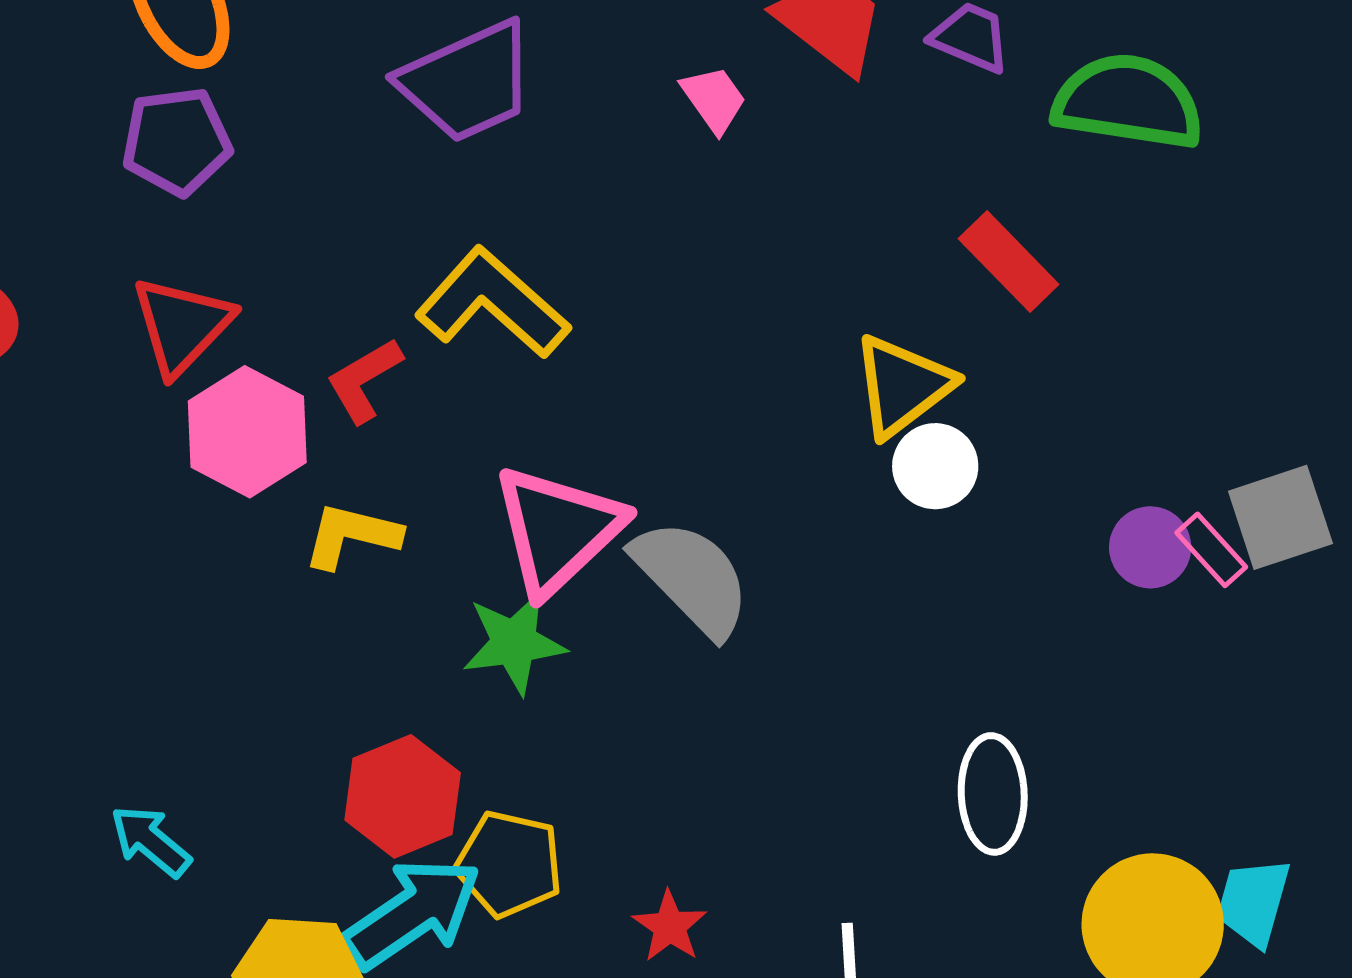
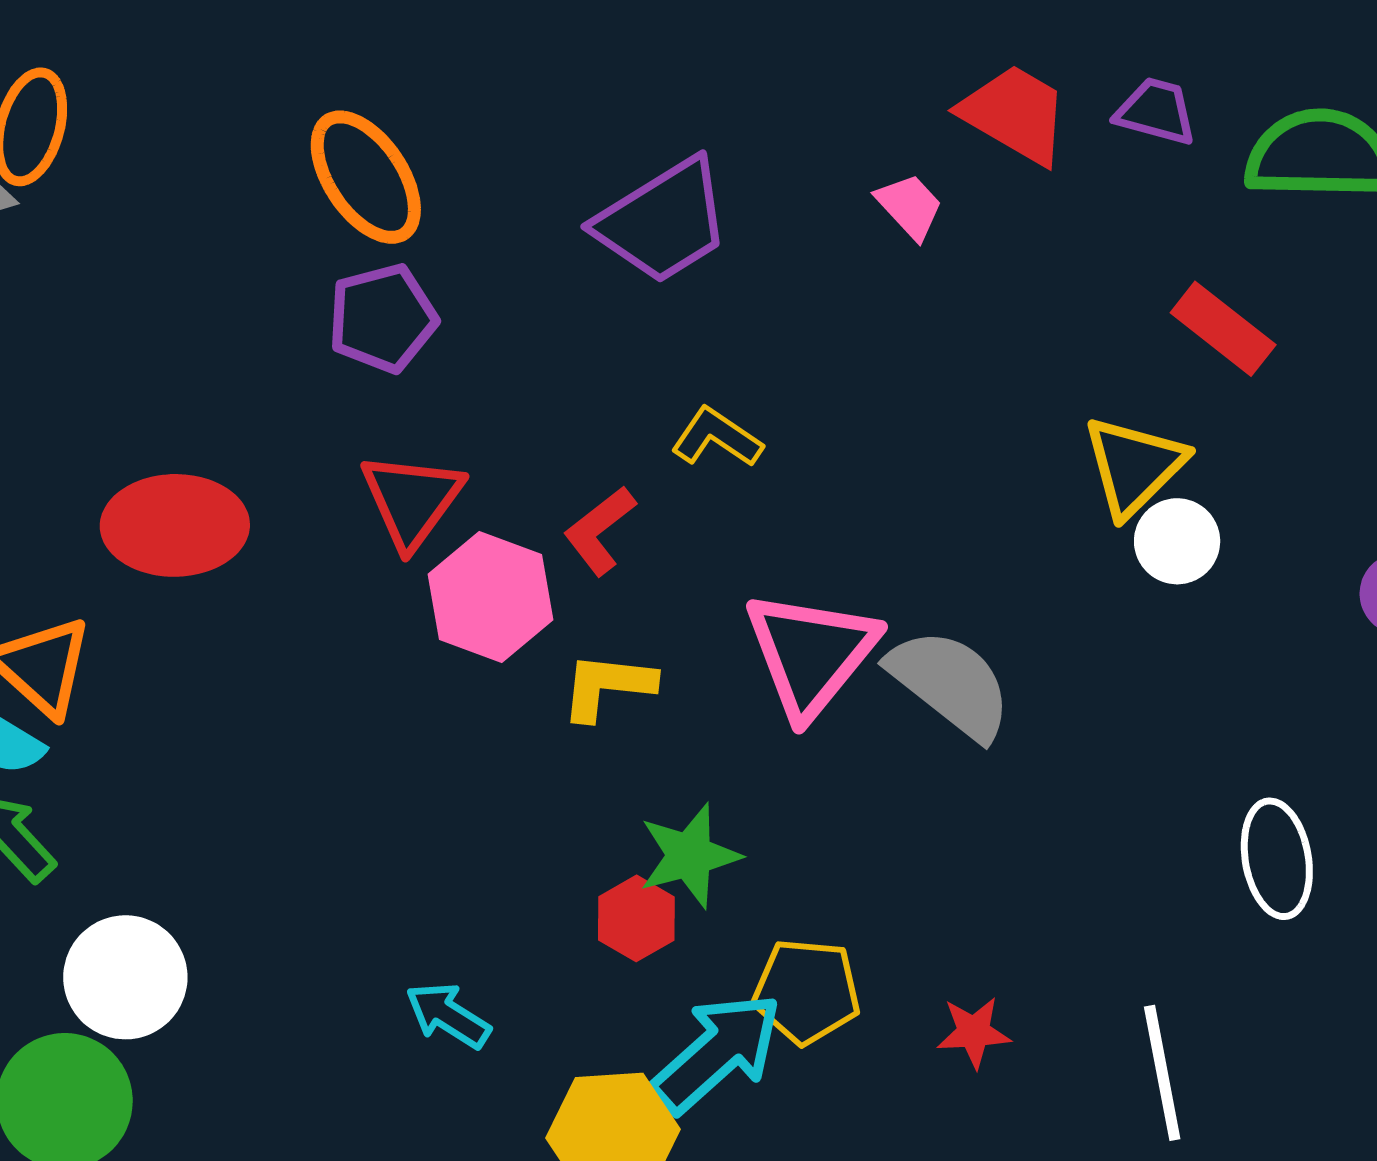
yellow L-shape: (492, 303) -> (717, 437), size x0.6
green star: (514, 643) -> (689, 856), moved
red hexagon: (403, 796) -> (636, 918), moved, size x0.7
red star: (670, 926) -> (974, 1032), turned -30

